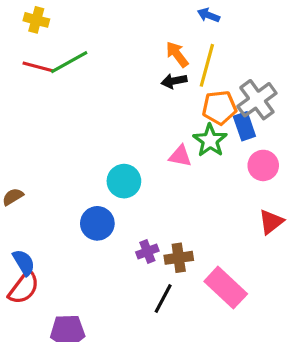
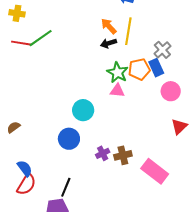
gray cross: (257, 100) -> (162, 50), size x0.7
orange pentagon: (219, 108) -> (139, 69), moved
green star: (210, 140) -> (118, 72), moved
black line: (163, 298) -> (66, 187), moved

